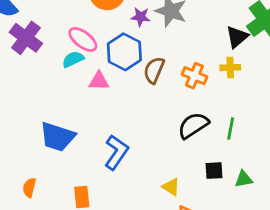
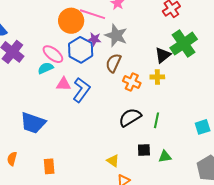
blue hexagon: (124, 52) -> (81, 50), moved
brown semicircle: (154, 70) -> (113, 63), moved
blue L-shape: (116, 152) -> (81, 90), moved

